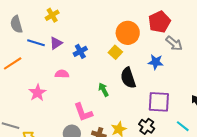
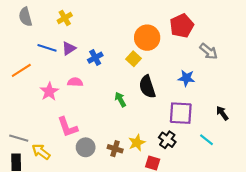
gray semicircle: (16, 24) -> (25, 17), moved
gray arrow: (174, 43) -> (209, 51), moved
blue star: (156, 62) -> (186, 78), moved
pink star: (38, 93) -> (49, 91), moved
pink L-shape: (83, 112) -> (68, 127), moved

